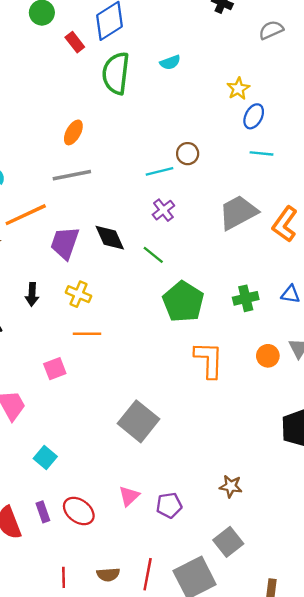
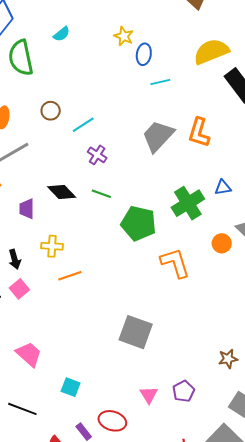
brown circle: (188, 154) -> (51, 111), moved
purple trapezoid: (65, 243) -> (27, 209), size x0.7
green cross: (246, 298) -> (188, 203), size x1.5
pink square: (55, 369) -> (19, 289), moved

